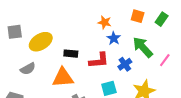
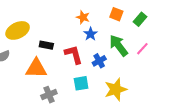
red L-shape: (99, 60) -> (74, 55), turned -105
pink line: (165, 60) -> (142, 49), moved

